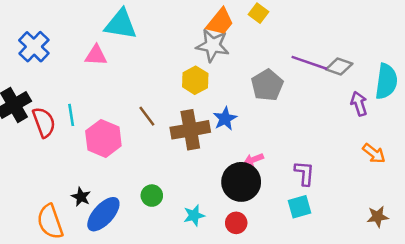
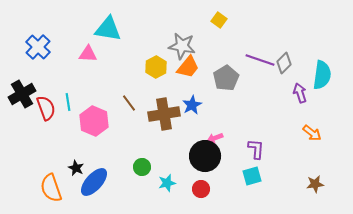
orange trapezoid: (220, 22) -> (188, 67), moved
gray diamond: (339, 67) -> (284, 63), turned -65
yellow hexagon: (195, 80) -> (156, 67), moved
green circle: (152, 196) -> (142, 167), moved

